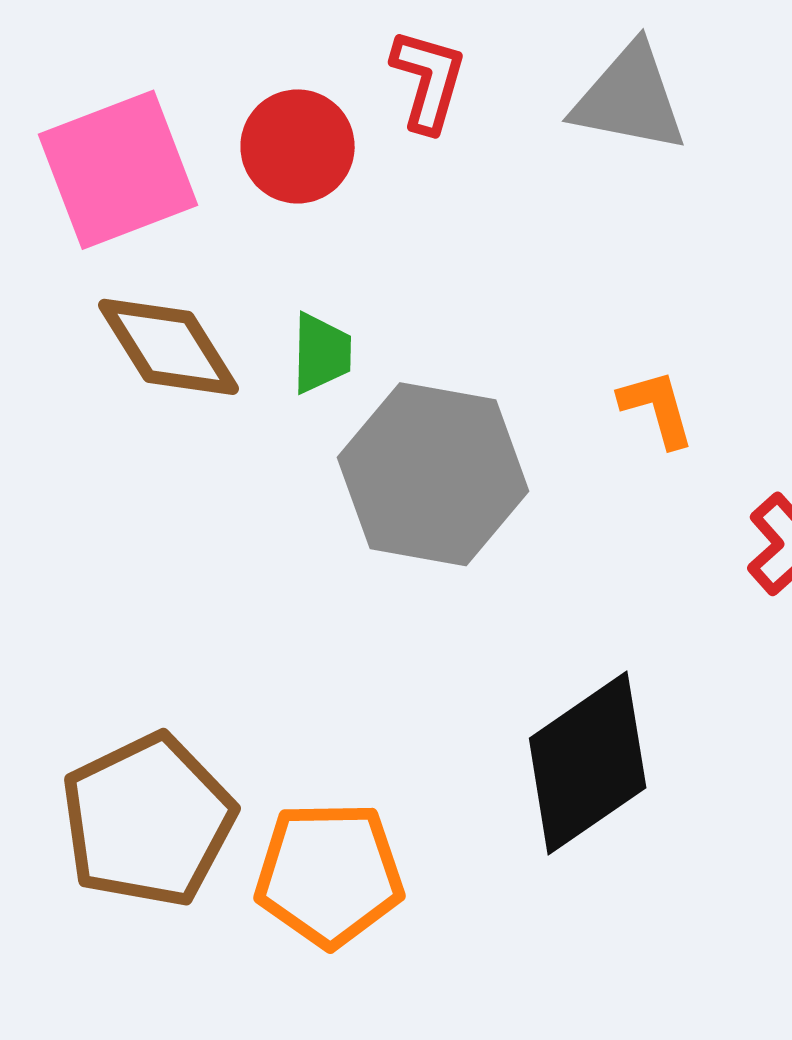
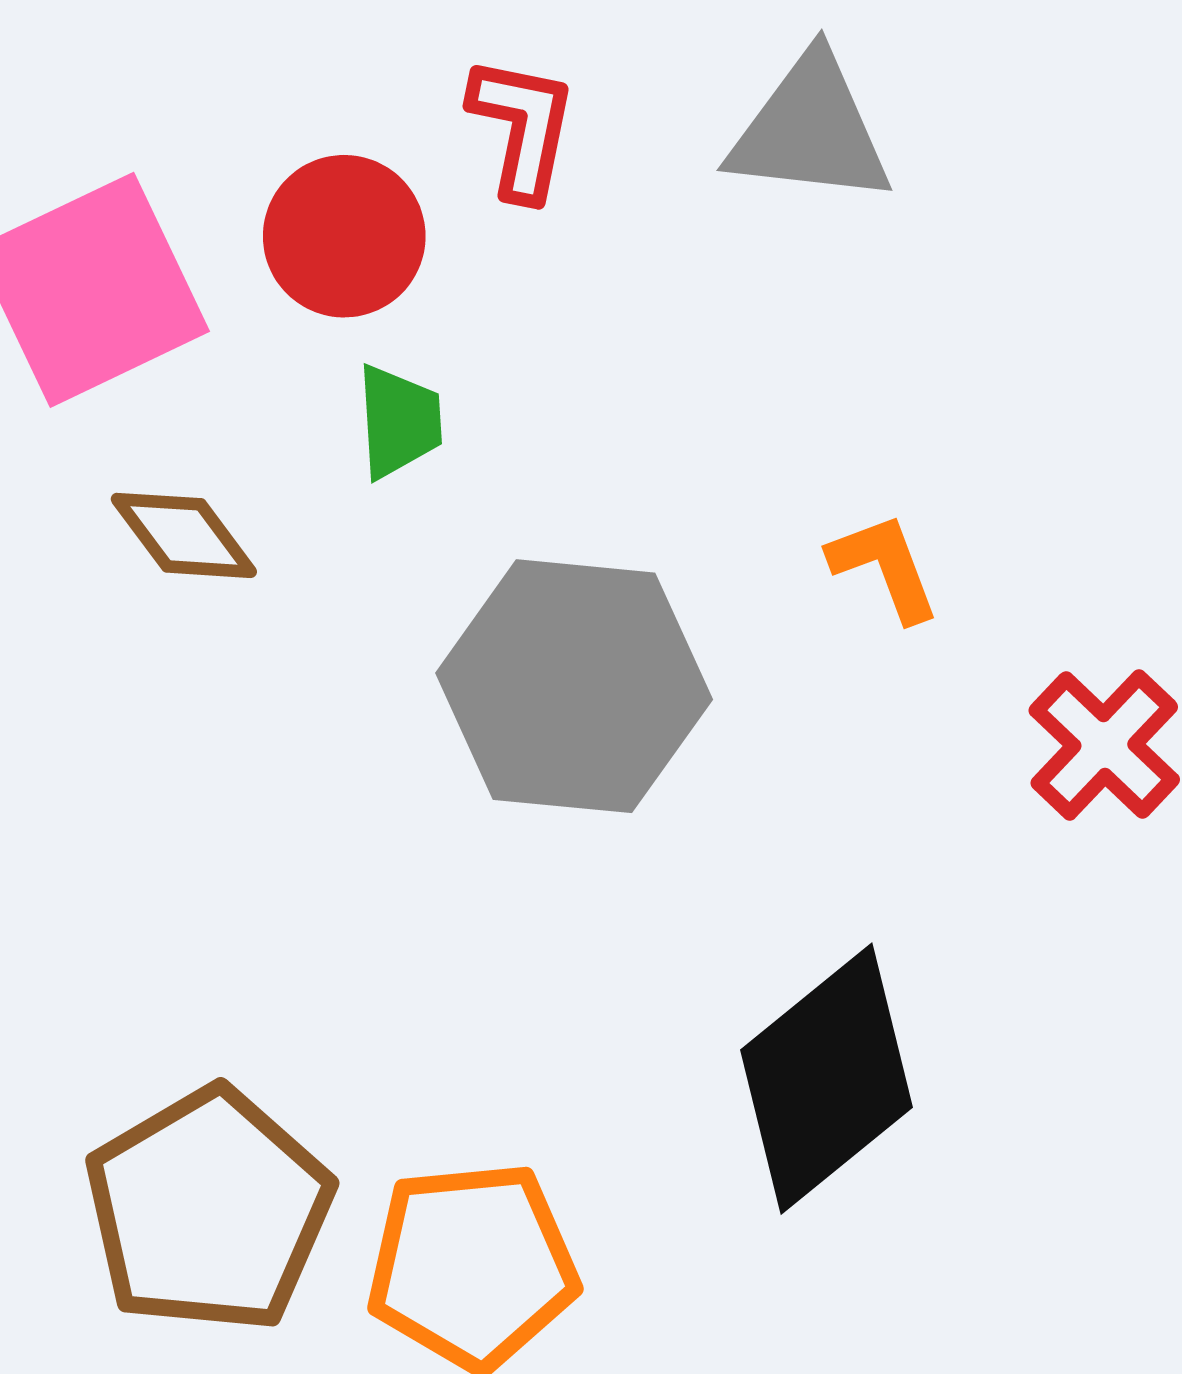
brown diamond: (168, 347) -> (184, 535), size x0.7
green trapezoid: (321, 353) -> (399, 421), moved

